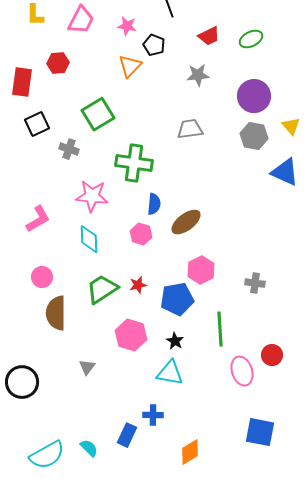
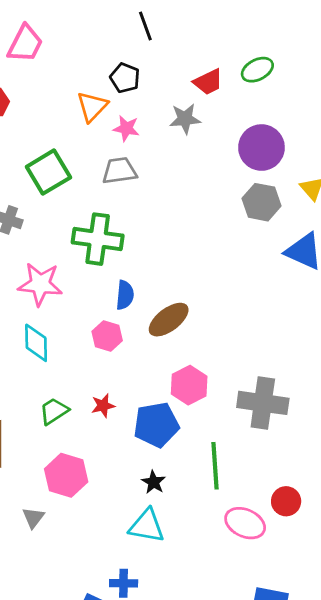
pink star: (127, 26) -> (126, 128), moved
red trapezoid: (209, 36) -> (208, 82), moved
gray trapezoid: (190, 129) -> (119, 171), moved
gray cross: (255, 283) -> (263, 403), size x1.8
green trapezoid: (102, 289) -> (54, 411), size x0.7
pink hexagon: (131, 335) -> (66, 475), moved
pink ellipse: (242, 371) -> (245, 523), turned -48

